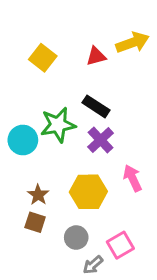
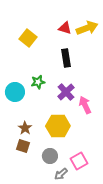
red triangle: (96, 56) -> (65, 28), moved, turned 32
black rectangle: (96, 106) -> (66, 58), moved, turned 48
green star: (58, 125) -> (38, 82), size x0.6
pink arrow: (133, 178) -> (85, 105), moved

